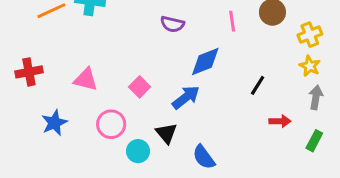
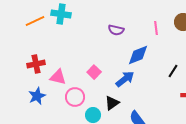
red cross: (29, 72) -> (36, 64), moved
pink triangle: (86, 79) -> (58, 77), moved
black triangle: (166, 133) -> (112, 103), turned 35

